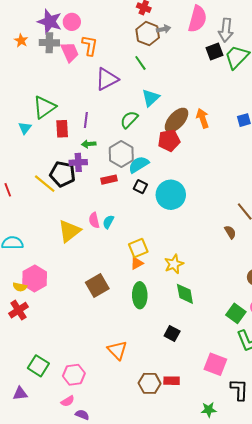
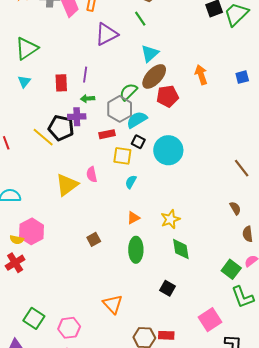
green triangle: (44, 107) -> (27, 48), moved
green semicircle: (129, 120) -> (128, 92), moved
brown ellipse: (176, 120) -> (154, 76), moved
cyan semicircle: (108, 222) -> (131, 182), moved
brown semicircle: (230, 232) -> (235, 208), moved
yellow square: (138, 248) -> (122, 156), moved, turned 30
brown square: (97, 286) -> (94, 239), size x0.6
pink square: (215, 364) -> (210, 320), turned 35

